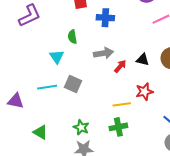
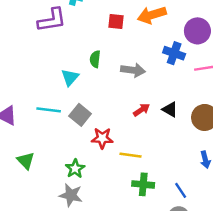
blue cross: (105, 18) -> (174, 53), moved
gray arrow: (104, 53) -> (133, 70), moved
red star: (144, 92) -> (102, 138), moved
green cross: (118, 127) -> (143, 184), moved

